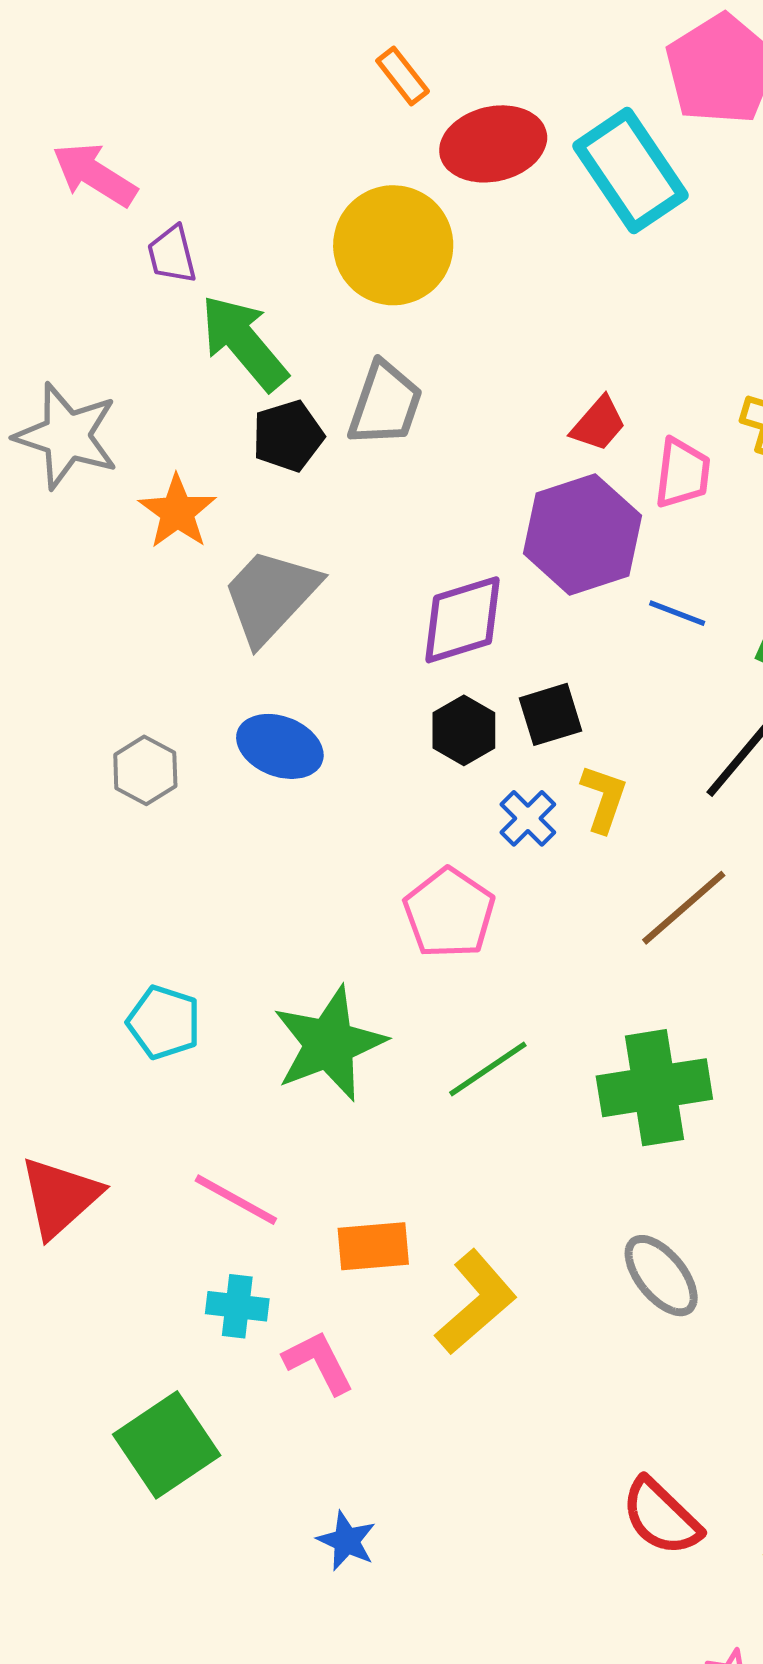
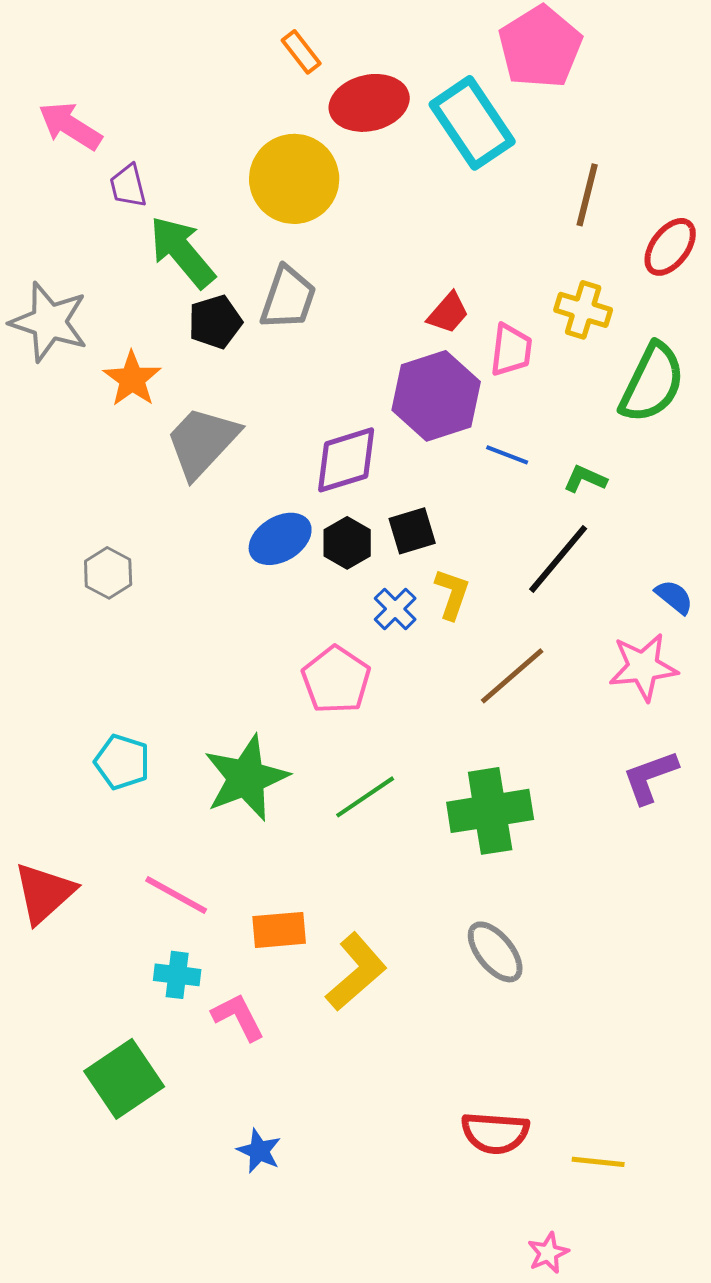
blue ellipse: (280, 746) -> (280, 539), moved, turned -52
red semicircle: (661, 1517) -> (495, 1133), turned -40

